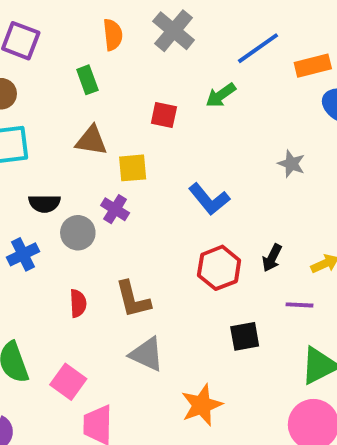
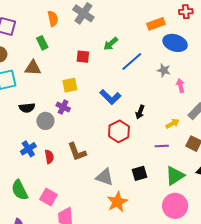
blue line: (258, 48) -> (132, 62), moved
brown triangle: (91, 141) -> (33, 68), moved
gray star: (291, 164) -> (164, 70), moved
blue cross: (23, 254) -> (28, 149), moved
black arrow: (272, 258) -> (140, 112), moved
black square: (245, 336) -> (139, 173), moved
gray triangle: (147, 354) -> (105, 177), moved

